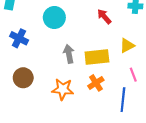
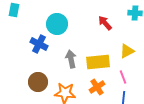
blue cross: (19, 38) -> (39, 44), moved
pink line: (133, 75) -> (123, 77), moved
brown circle: (23, 78) -> (38, 82), moved

